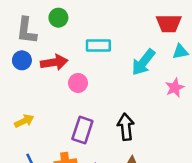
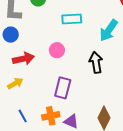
red arrow: (54, 62) -> (23, 59), moved
black arrow: (126, 127) -> (96, 62), moved

